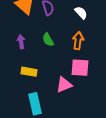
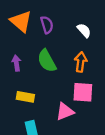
green semicircle: (48, 40) -> (47, 61), size x1.5

